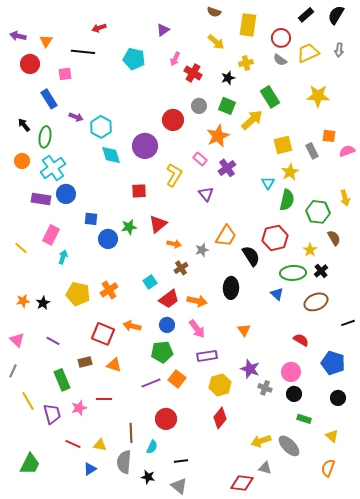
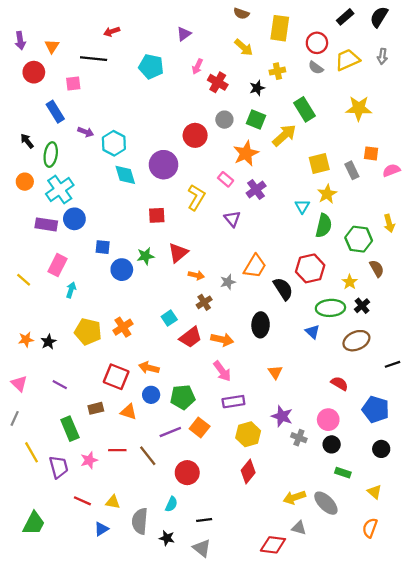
purple arrow: (18, 36) -> (20, 41), turned -112
blue circle: (167, 325) -> (151, 395), moved
brown line: (131, 433) -> (148, 456), moved, turned -36

